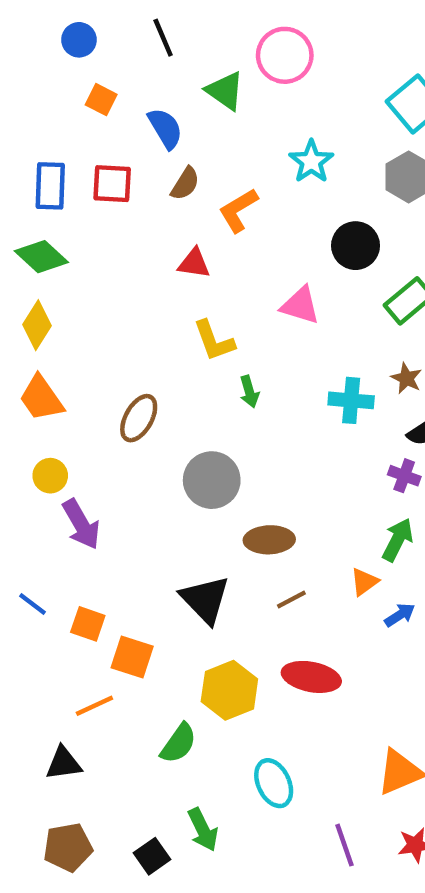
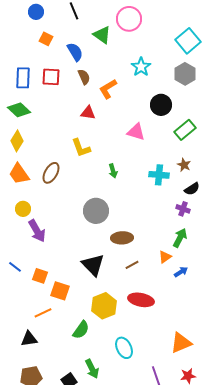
brown semicircle: (185, 184) -> (84, 77), turned -56
yellow L-shape: (214, 341) -> (81, 148), moved
brown ellipse: (139, 418) -> (51, 173), moved

